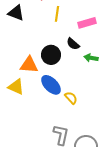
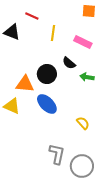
pink rectangle: (87, 23) -> (83, 42), turned 42
yellow semicircle: (71, 98) -> (83, 123), moved

